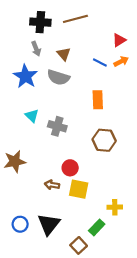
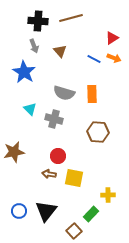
orange arrow: (121, 61) -> (114, 58), turned 48
gray semicircle: (58, 77) -> (64, 93), moved
red circle: (70, 168) -> (58, 156), moved

